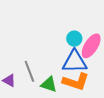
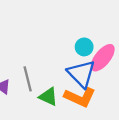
blue triangle: (75, 62) -> (81, 74), turned 40

